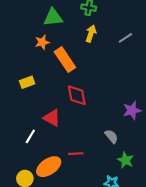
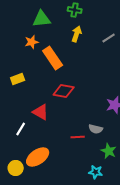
red diamond: (77, 95) -> (64, 91), turned -70
gray semicircle: (111, 136) -> (96, 129), turned 144
red line: (76, 154) -> (78, 137), moved

